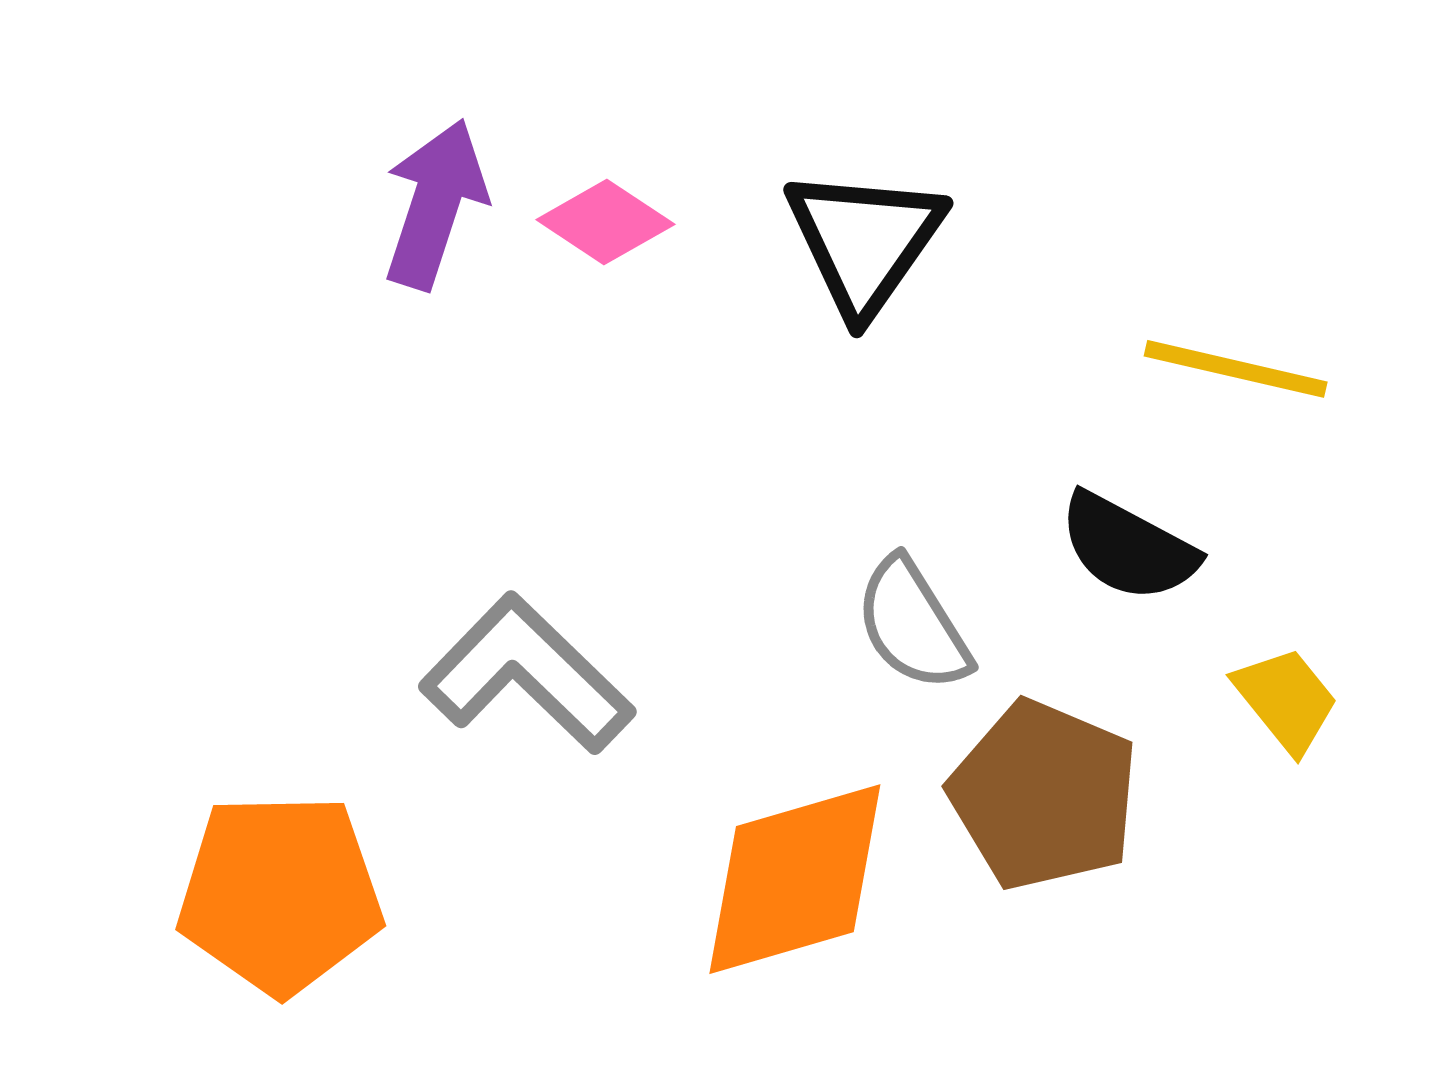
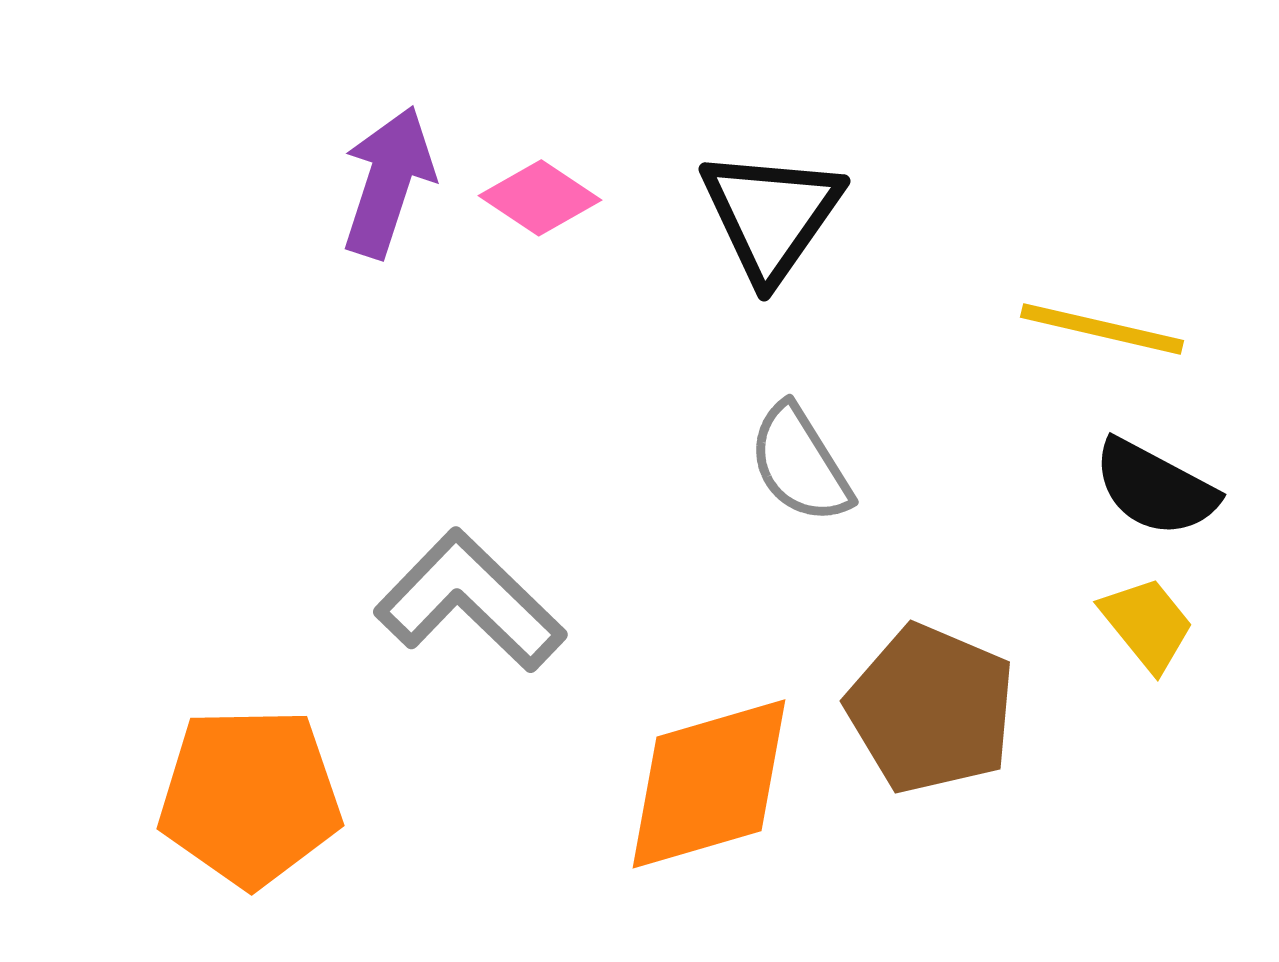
black semicircle: (1128, 547) -> (1155, 488), moved
gray semicircle: (913, 625) -> (800, 464), moved

